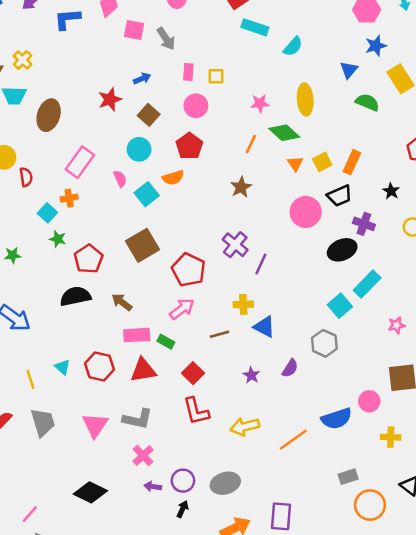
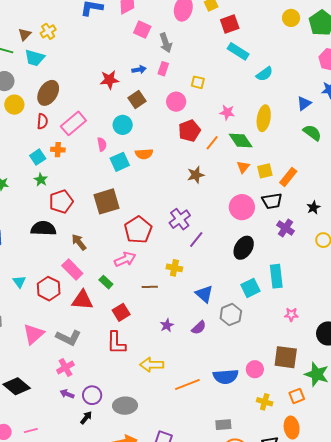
pink rectangle: (188, 72) -> (163, 69), moved
brown ellipse: (49, 115) -> (48, 93), moved
red pentagon: (189, 146) -> (189, 131), moved
red semicircle: (26, 177) -> (42, 121), moved
black ellipse: (342, 250) -> (244, 248), moved, turned -50
cyan rectangle: (367, 284) -> (276, 276), turned -65
blue triangle: (264, 327) -> (204, 294), moved
pink rectangle: (137, 335) -> (72, 270), moved, turned 35

